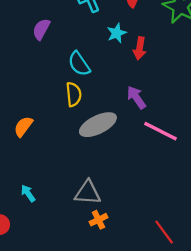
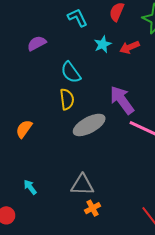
purple semicircle: (41, 29) -> (37, 43), turned 36
red arrow: (140, 48) -> (130, 47), moved, turned 60
purple arrow: (136, 97) -> (122, 100), size x1.4

